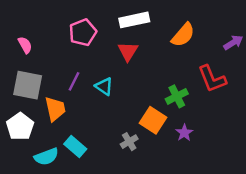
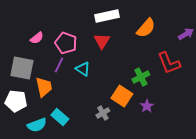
pink pentagon: (83, 32) -> (66, 43), moved, turned -30
pink semicircle: (25, 45) -> (37, 38), moved, turned 80
white pentagon: (20, 127) -> (16, 101), turned -30

